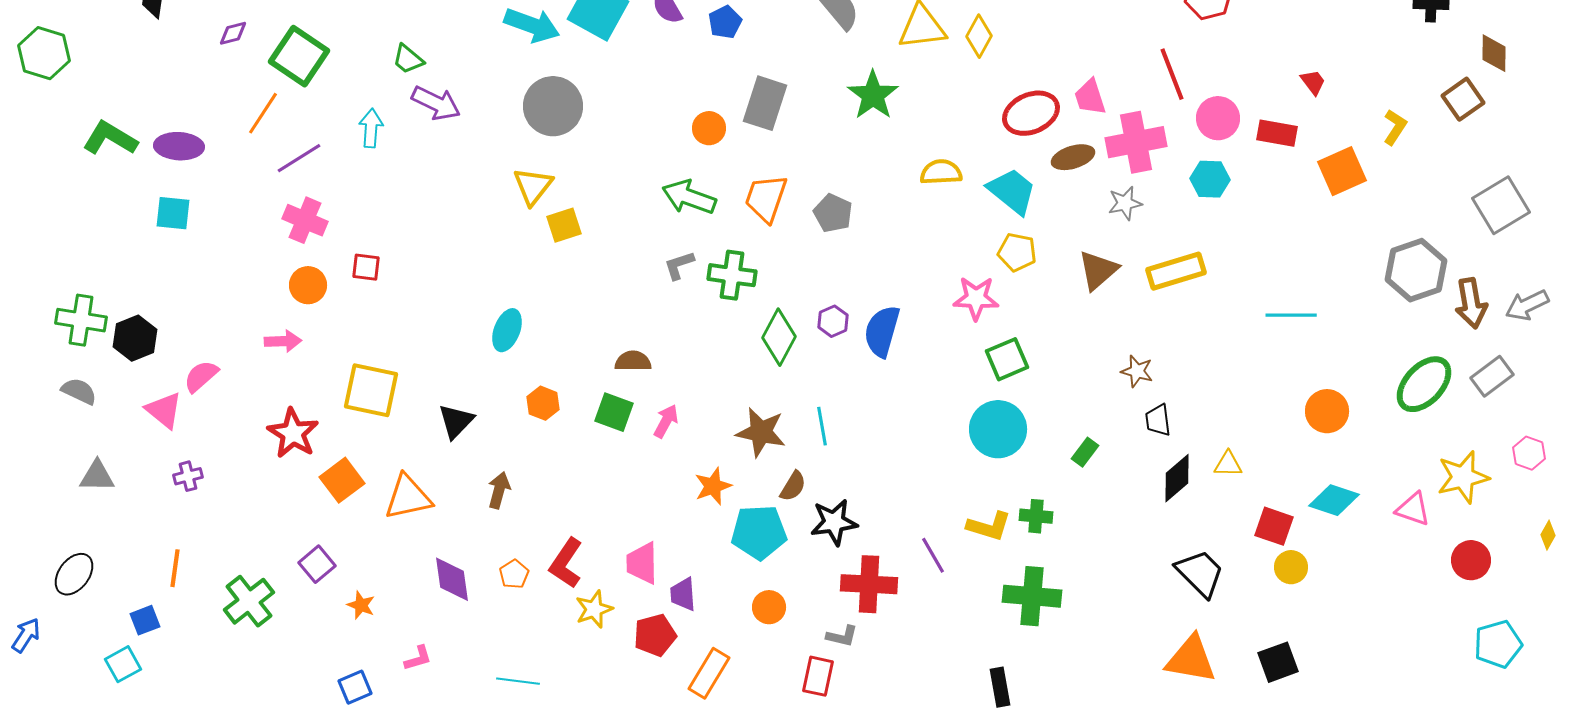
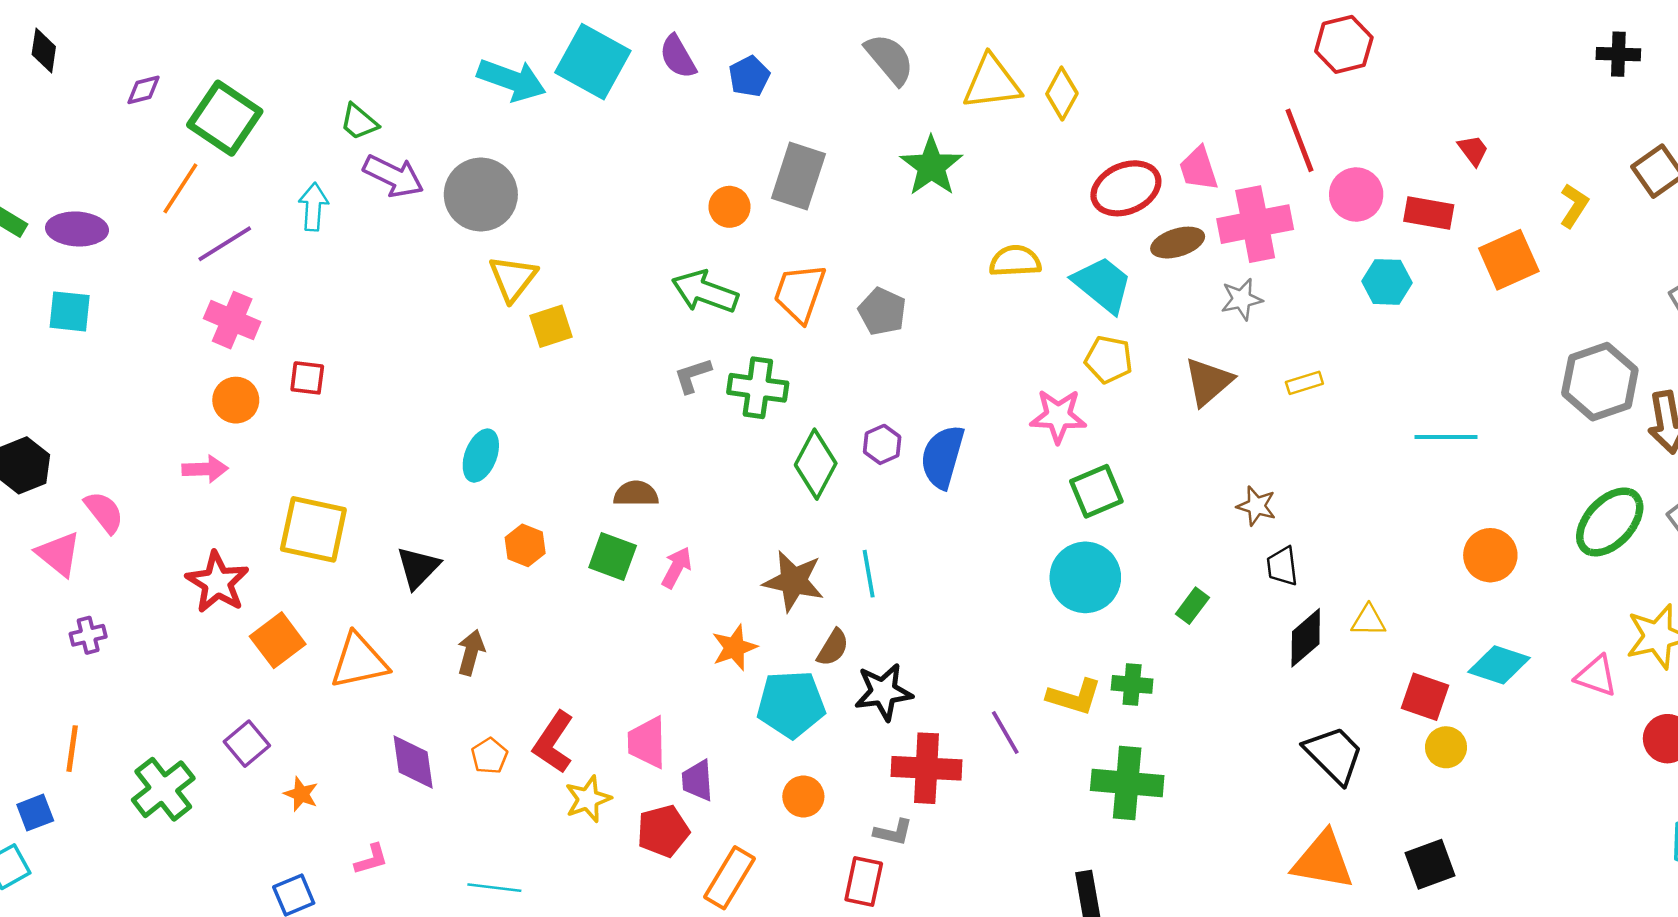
gray circle: (553, 106) -> (481, 195), moved
cyan hexagon: (1210, 179) -> (1387, 282), moved
yellow rectangle: (1176, 271) -> (1304, 383), size x0.5
pink semicircle: (201, 376) -> (104, 512), turned 93

